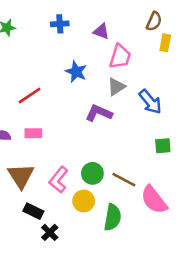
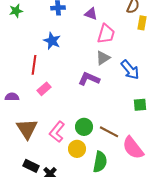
blue star: (76, 72) -> (52, 41), moved
red line: (30, 95) -> (34, 65), turned -48
pink rectangle: (33, 133) -> (44, 89), moved, turned -40
black rectangle: (33, 211) -> (31, 166), moved

